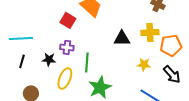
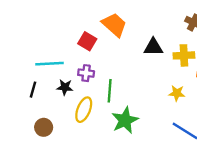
cyan line: (21, 38) -> (50, 64), moved
black triangle: (122, 38) -> (153, 47), moved

